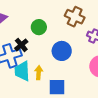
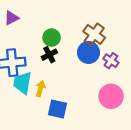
black cross: (21, 45) -> (49, 55), moved
blue circle: (62, 51) -> (88, 52), moved

